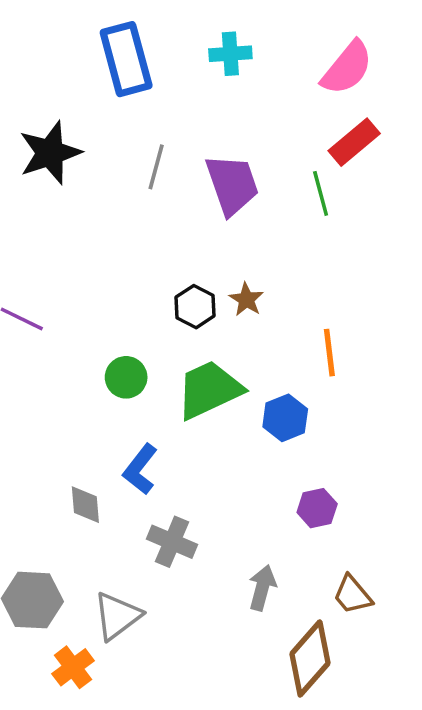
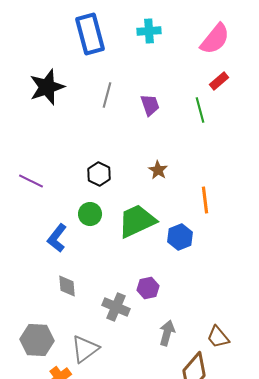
red rectangle: (354, 142) -> (219, 81), size x0.7
purple trapezoid: (232, 185) -> (150, 105), size x0.6
black hexagon: (195, 307) -> (99, 174), moved
blue L-shape: (140, 469) -> (57, 238), moved
purple hexagon: (317, 508) -> (148, 288), moved

